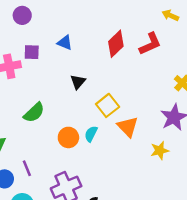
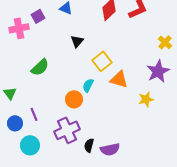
purple square: (32, 52) -> (38, 16), turned -32
orange triangle: (128, 127) -> (119, 79), turned -30
orange circle: (68, 137) -> (74, 99), moved

